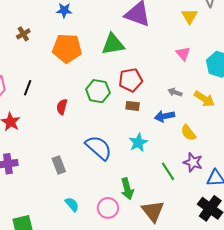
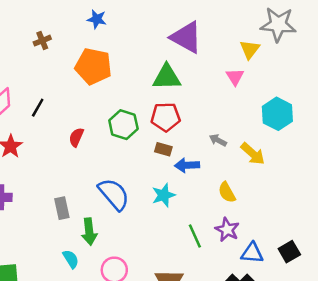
green triangle: (113, 44) -> (167, 77), moved
pink triangle: (183, 54) -> (235, 77), moved
blue arrow: (165, 116) -> (187, 165), moved
green arrow: (127, 189) -> (89, 232), moved

